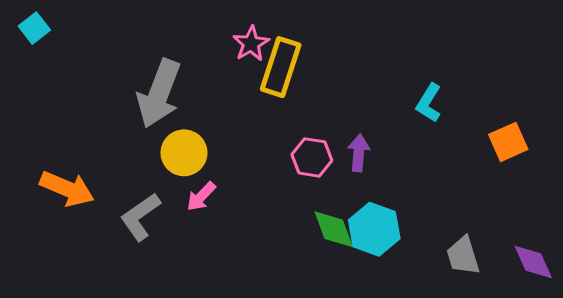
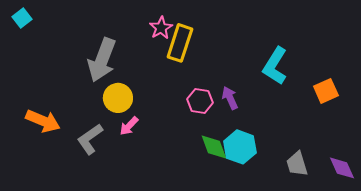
cyan L-shape: (429, 103) -> (275, 66), size x1.5
purple arrow: (359, 153) -> (230, 98), turned -30

